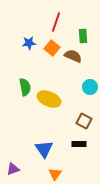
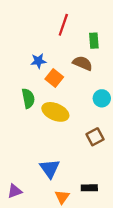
blue star: (29, 43) -> (38, 61), moved
orange square: (52, 48) -> (54, 78), moved
brown square: (84, 121) -> (95, 137), turned 35
black rectangle: (79, 144) -> (89, 188), moved

